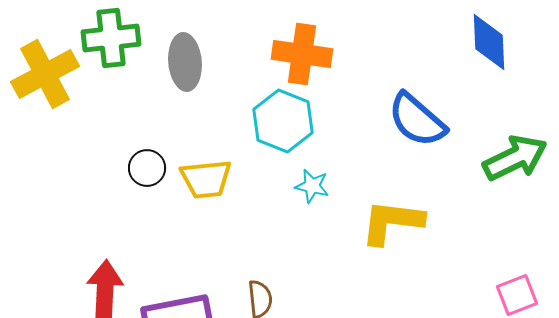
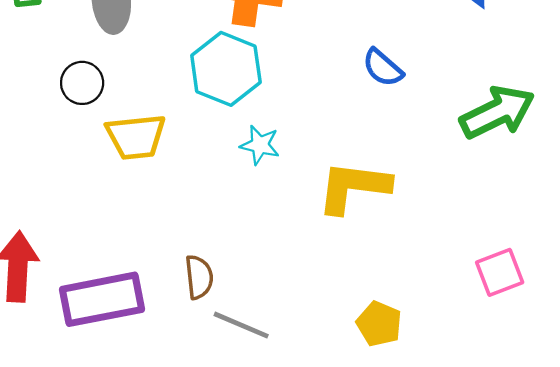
blue semicircle: (417, 120) -> (383, 68), size x0.6
black circle: (147, 168) -> (82, 83), moved

